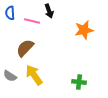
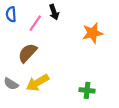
pink line: (32, 21) -> (35, 23), turned -70
yellow arrow: (34, 75) -> (37, 83), turned -85

